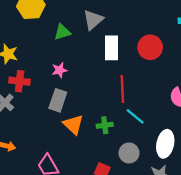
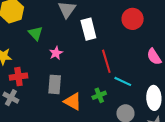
green triangle: (62, 32) -> (36, 33), moved, turned -42
red circle: (150, 47) -> (133, 19), moved
pink star: (60, 70) -> (56, 53), moved

